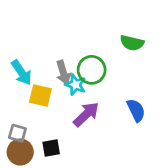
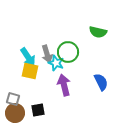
cyan arrow: (22, 73) -> (28, 57), moved
purple arrow: (86, 114) -> (64, 85), turned -60

